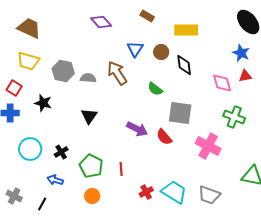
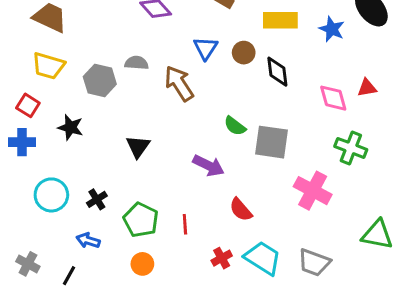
blue star: (241, 53) -> (332, 29), moved
gray semicircle: (88, 78) -> (137, 63), moved
green semicircle: (155, 89) -> (235, 126), moved
red semicircle: (164, 137) -> (241, 210), moved

